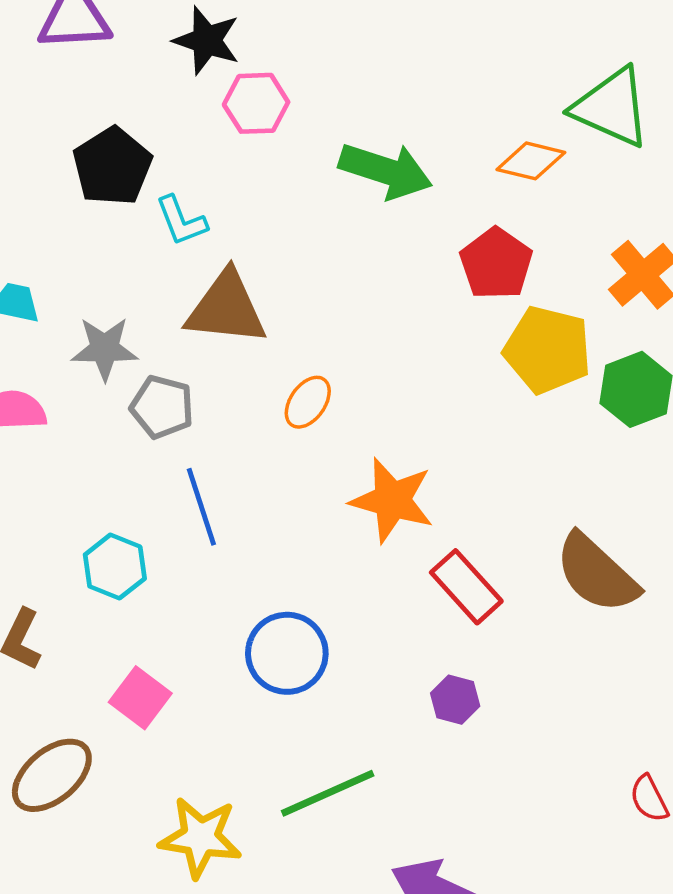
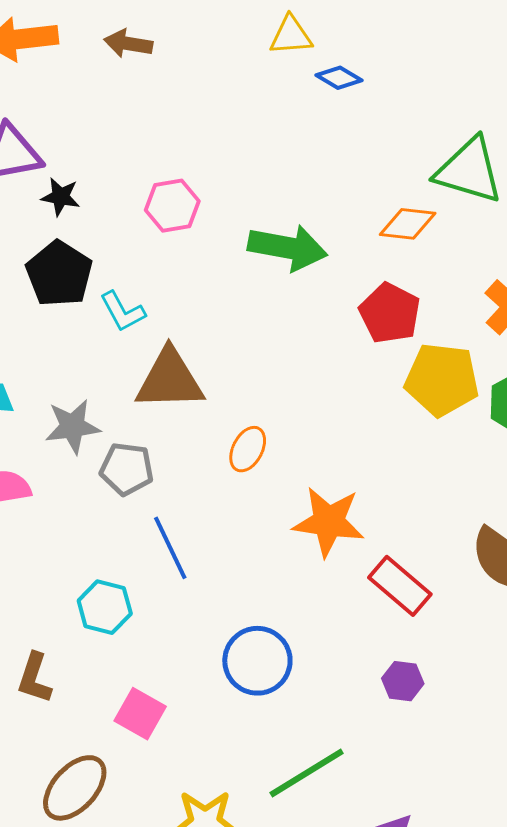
black star: (207, 40) -> (61, 197), moved, size x0.7

